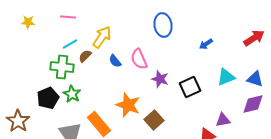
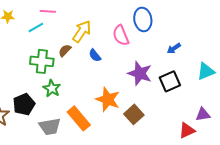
cyan line: (70, 44) -> (36, 27), moved
blue arrow: (206, 44) -> (174, 48), moved
pink semicircle: (139, 59) -> (121, 35), moved
purple star: (160, 79) -> (140, 73), size x1.4
black pentagon: (48, 98) -> (24, 104), moved

